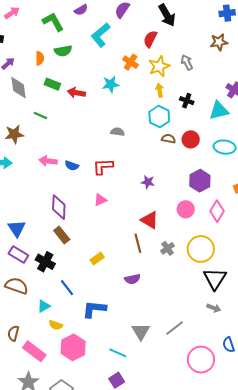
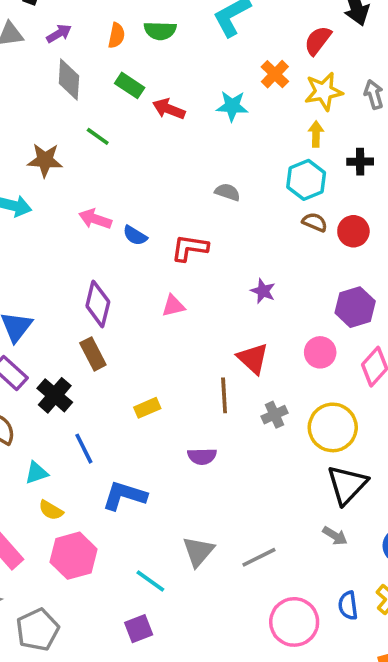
black cross: (187, 101) -> (360, 162), turned -32

